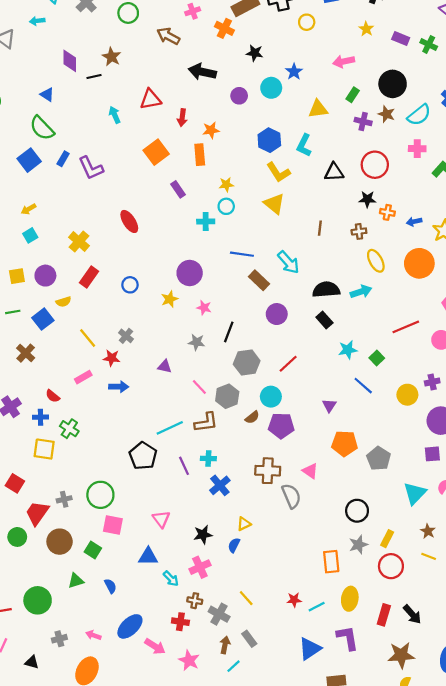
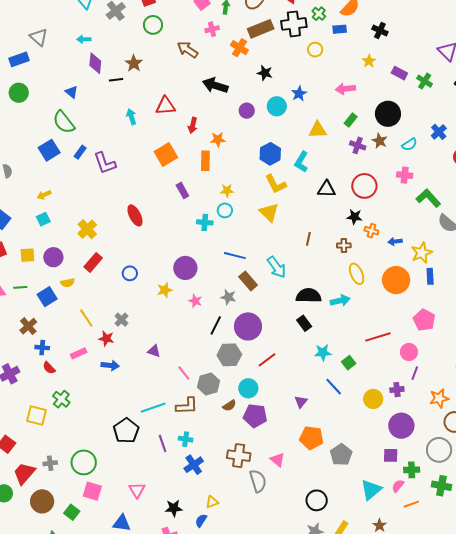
cyan arrow: (37, 21) -> (84, 39), moved
cyan semicircle: (419, 115) -> (409, 144), size x0.7
purple circle: (277, 314) -> (248, 326), moved, size x1.4
gray star: (197, 342) -> (228, 297), moved
blue cross: (41, 417) -> (42, 348), moved

